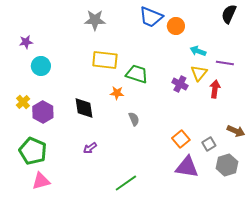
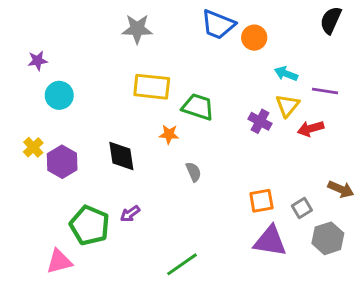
red arrow: (215, 89) -> (311, 129), turned -114
orange square: (181, 139) -> (261, 201), turned 30
green pentagon: (33, 151) -> (90, 225), moved

